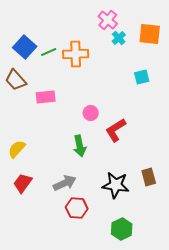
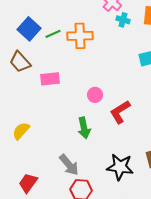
cyan cross: (119, 38) -> (123, 20), turned -32
red trapezoid: (23, 183) -> (28, 183), moved
gray arrow: (65, 183) -> (69, 165), turned 75

